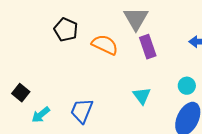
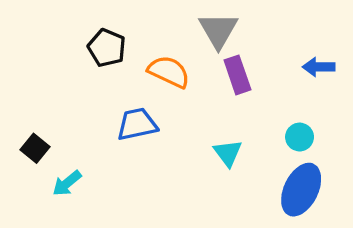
blue trapezoid: (82, 111) -> (137, 124), moved, turned 56

